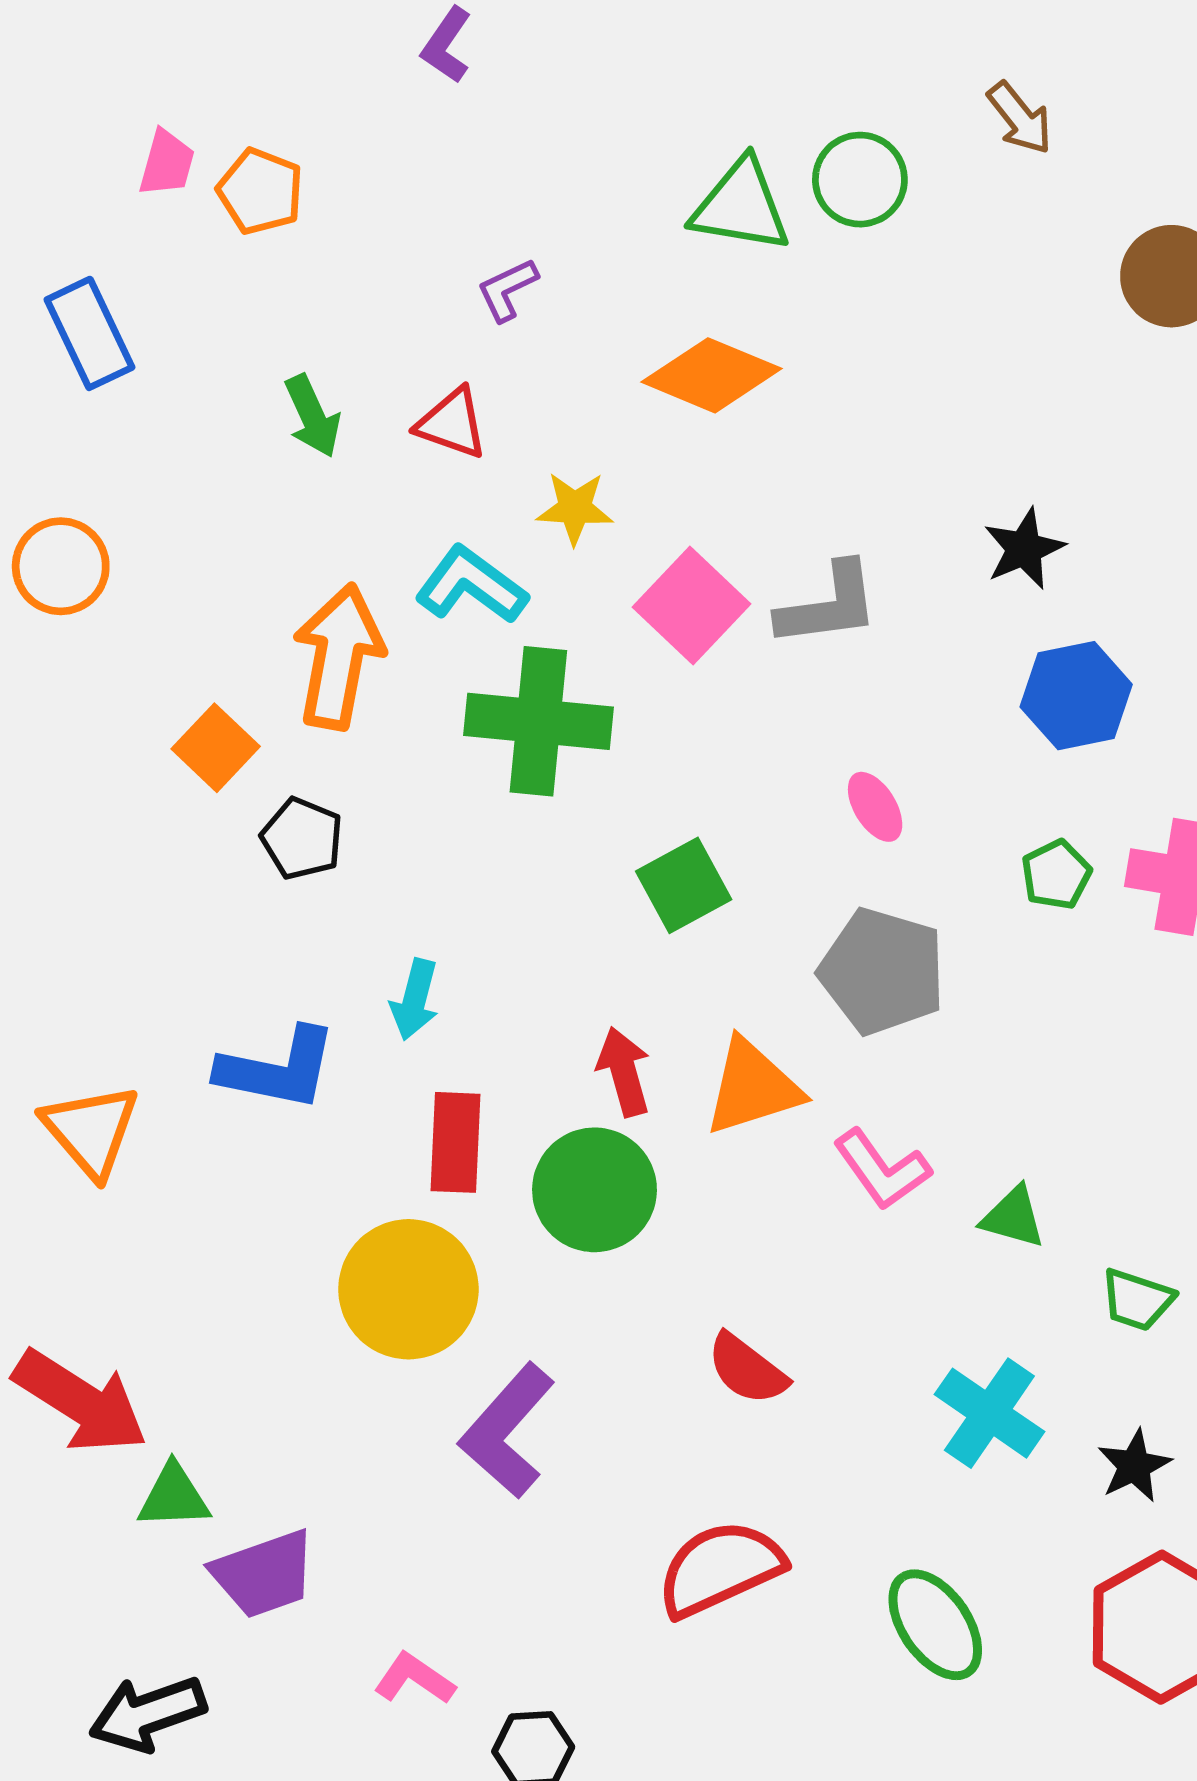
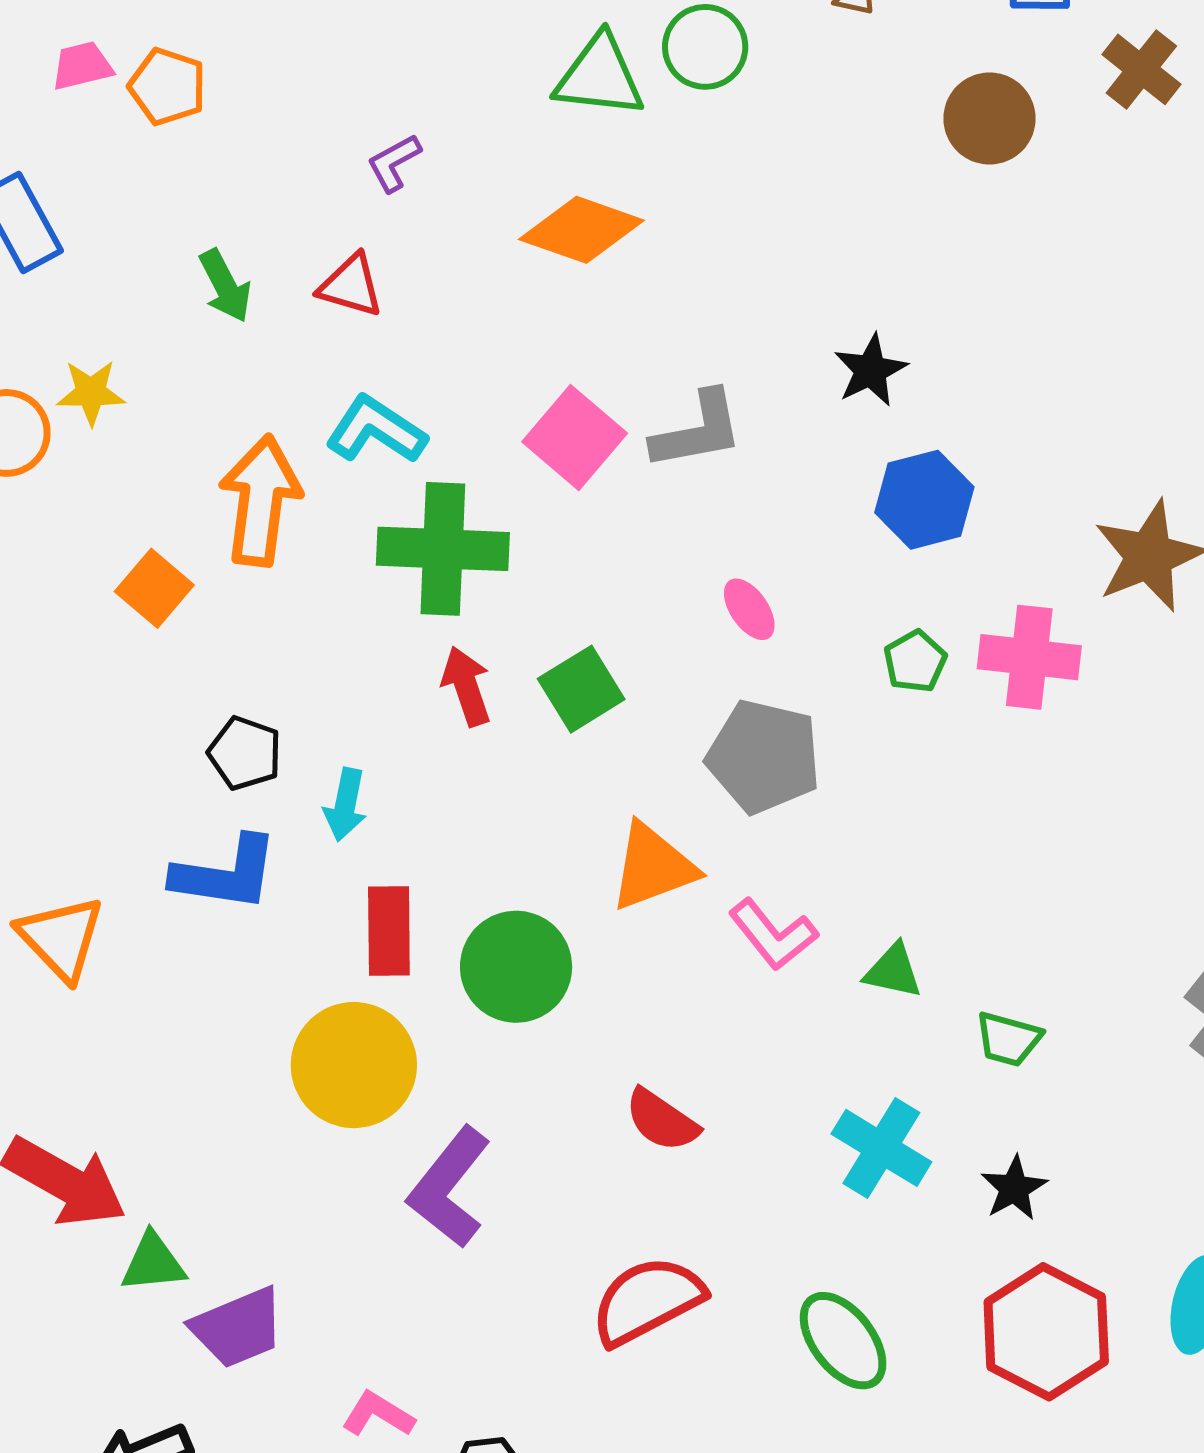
pink trapezoid: (167, 163) -> (82, 66), turned -116
yellow star: (575, 508) -> (91, 392), moved
black pentagon: (302, 839) -> (245, 753), moved
red arrow: (624, 1072) -> (466, 686), moved

